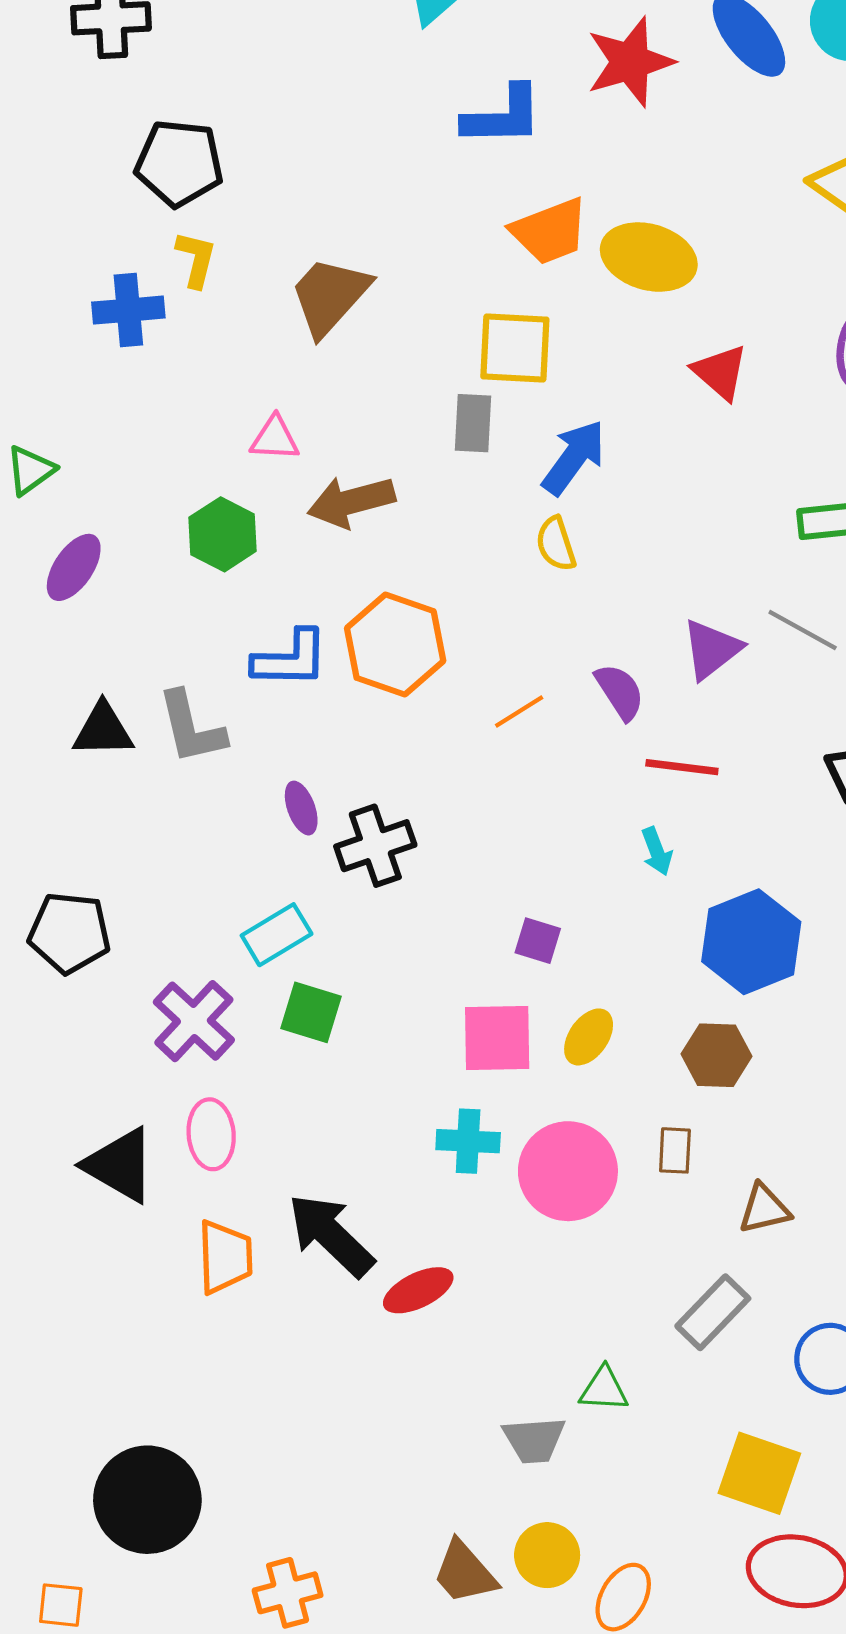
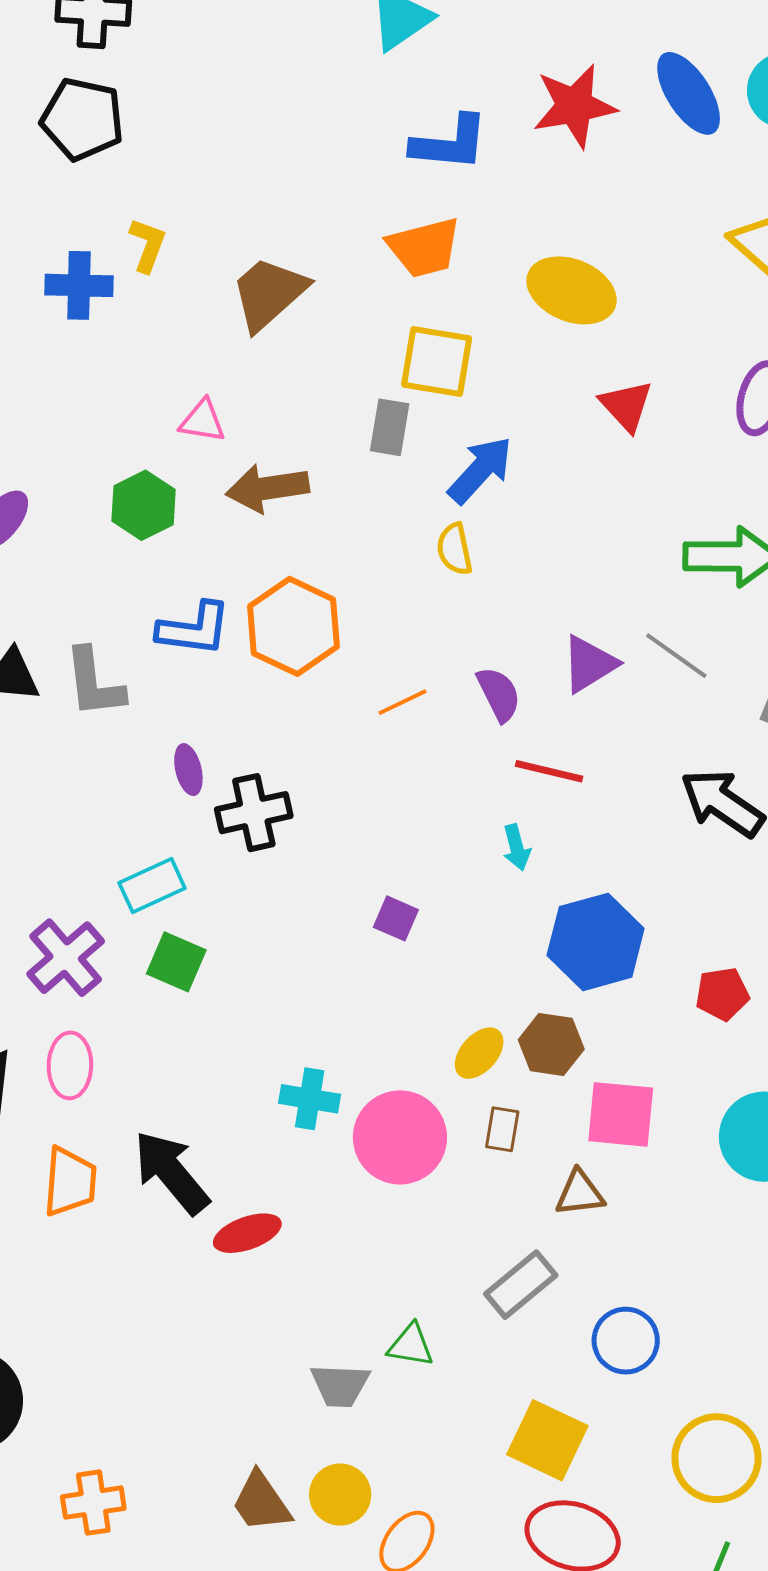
black pentagon: (179, 163) -> (82, 119), moved
orange trapezoid: (550, 231) -> (424, 247), moved
yellow ellipse: (589, 1037) -> (479, 1053), moved
pink square: (497, 1038) -> (621, 1114), moved

